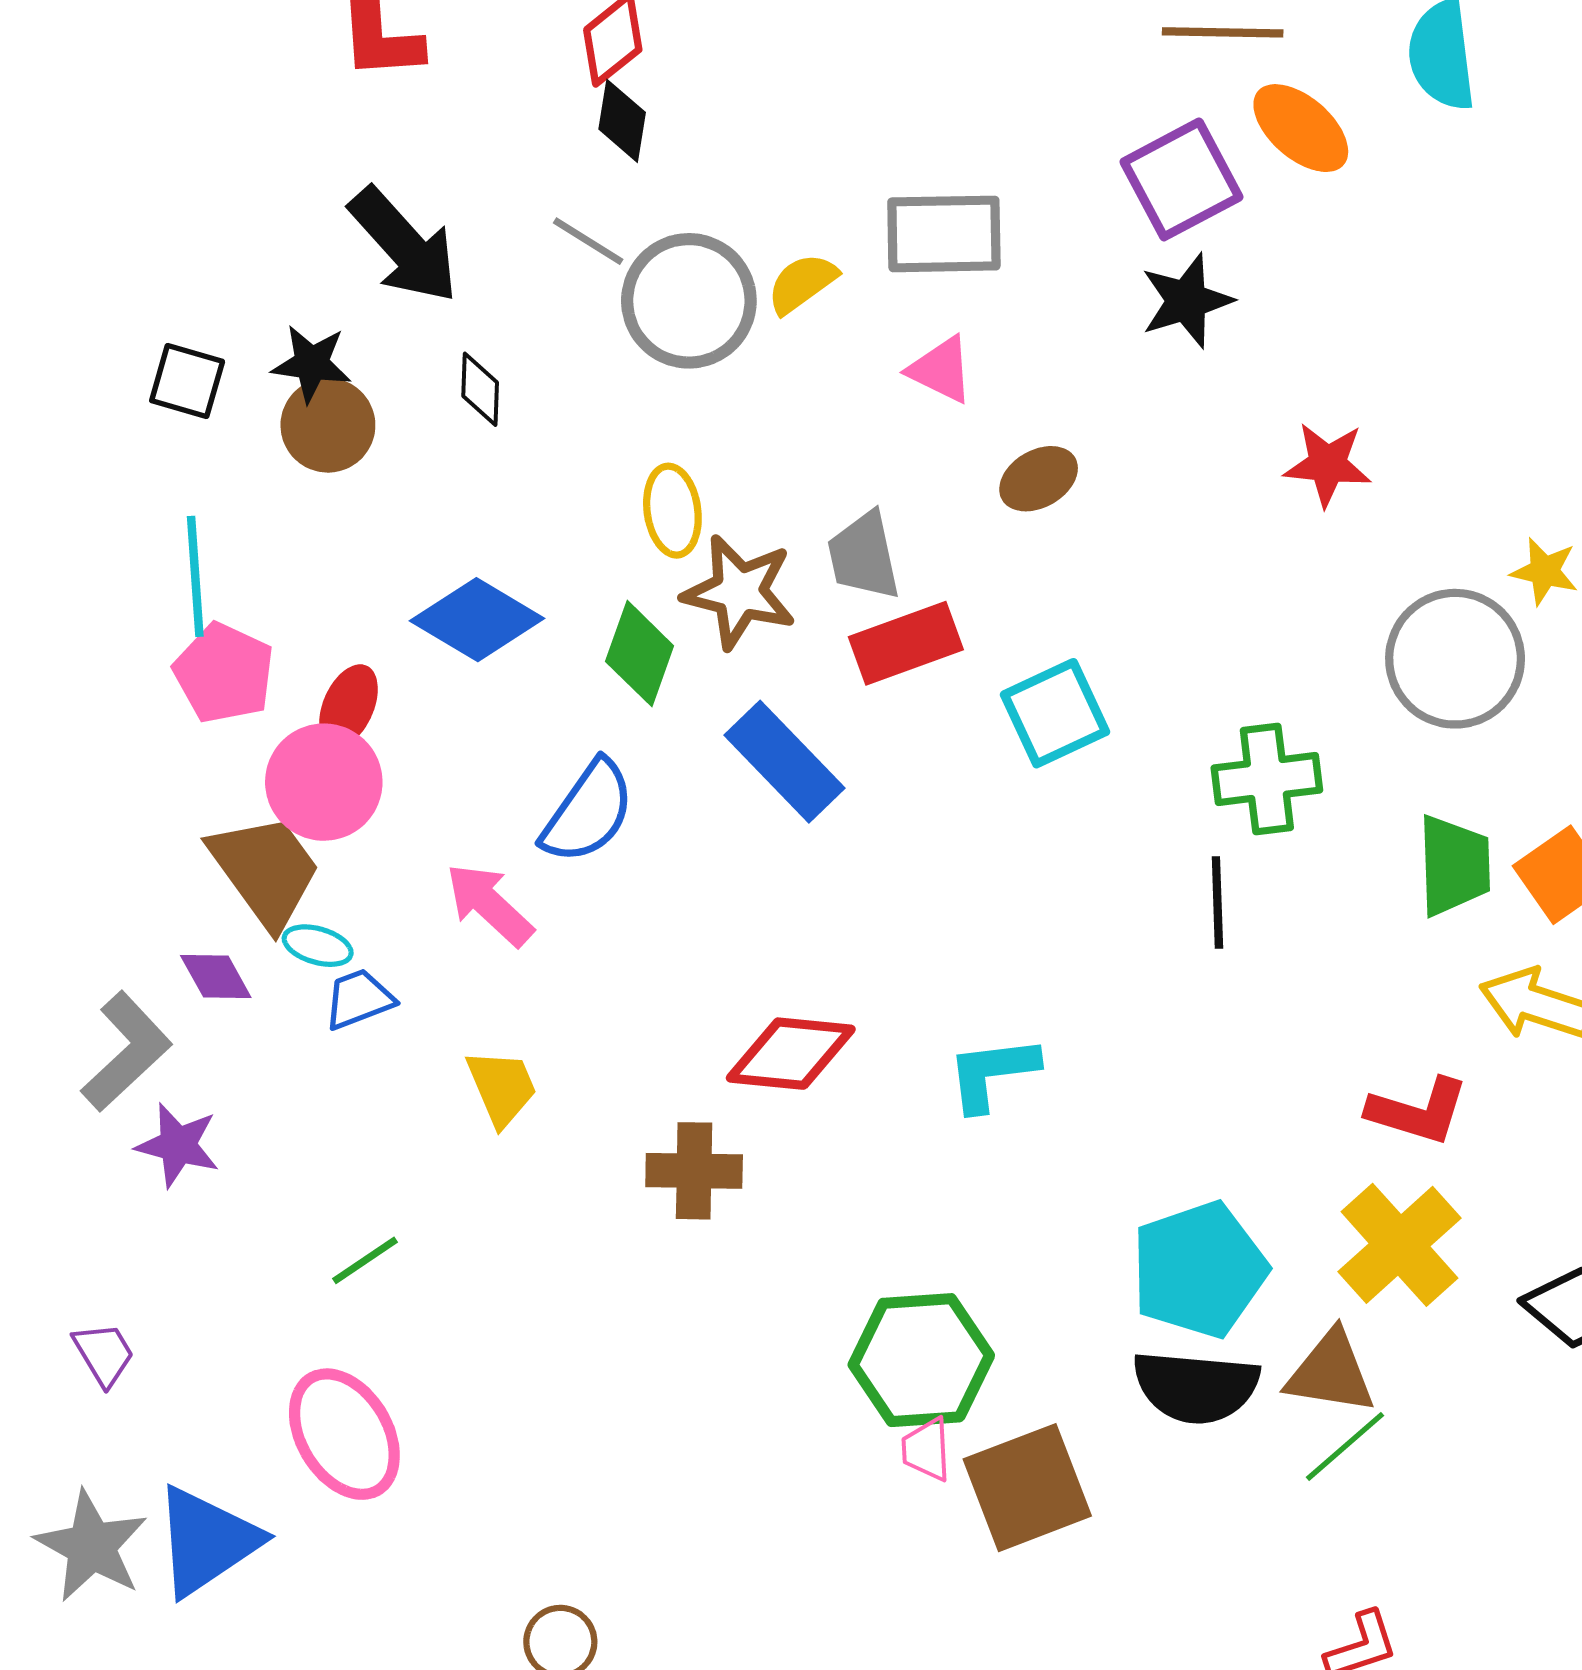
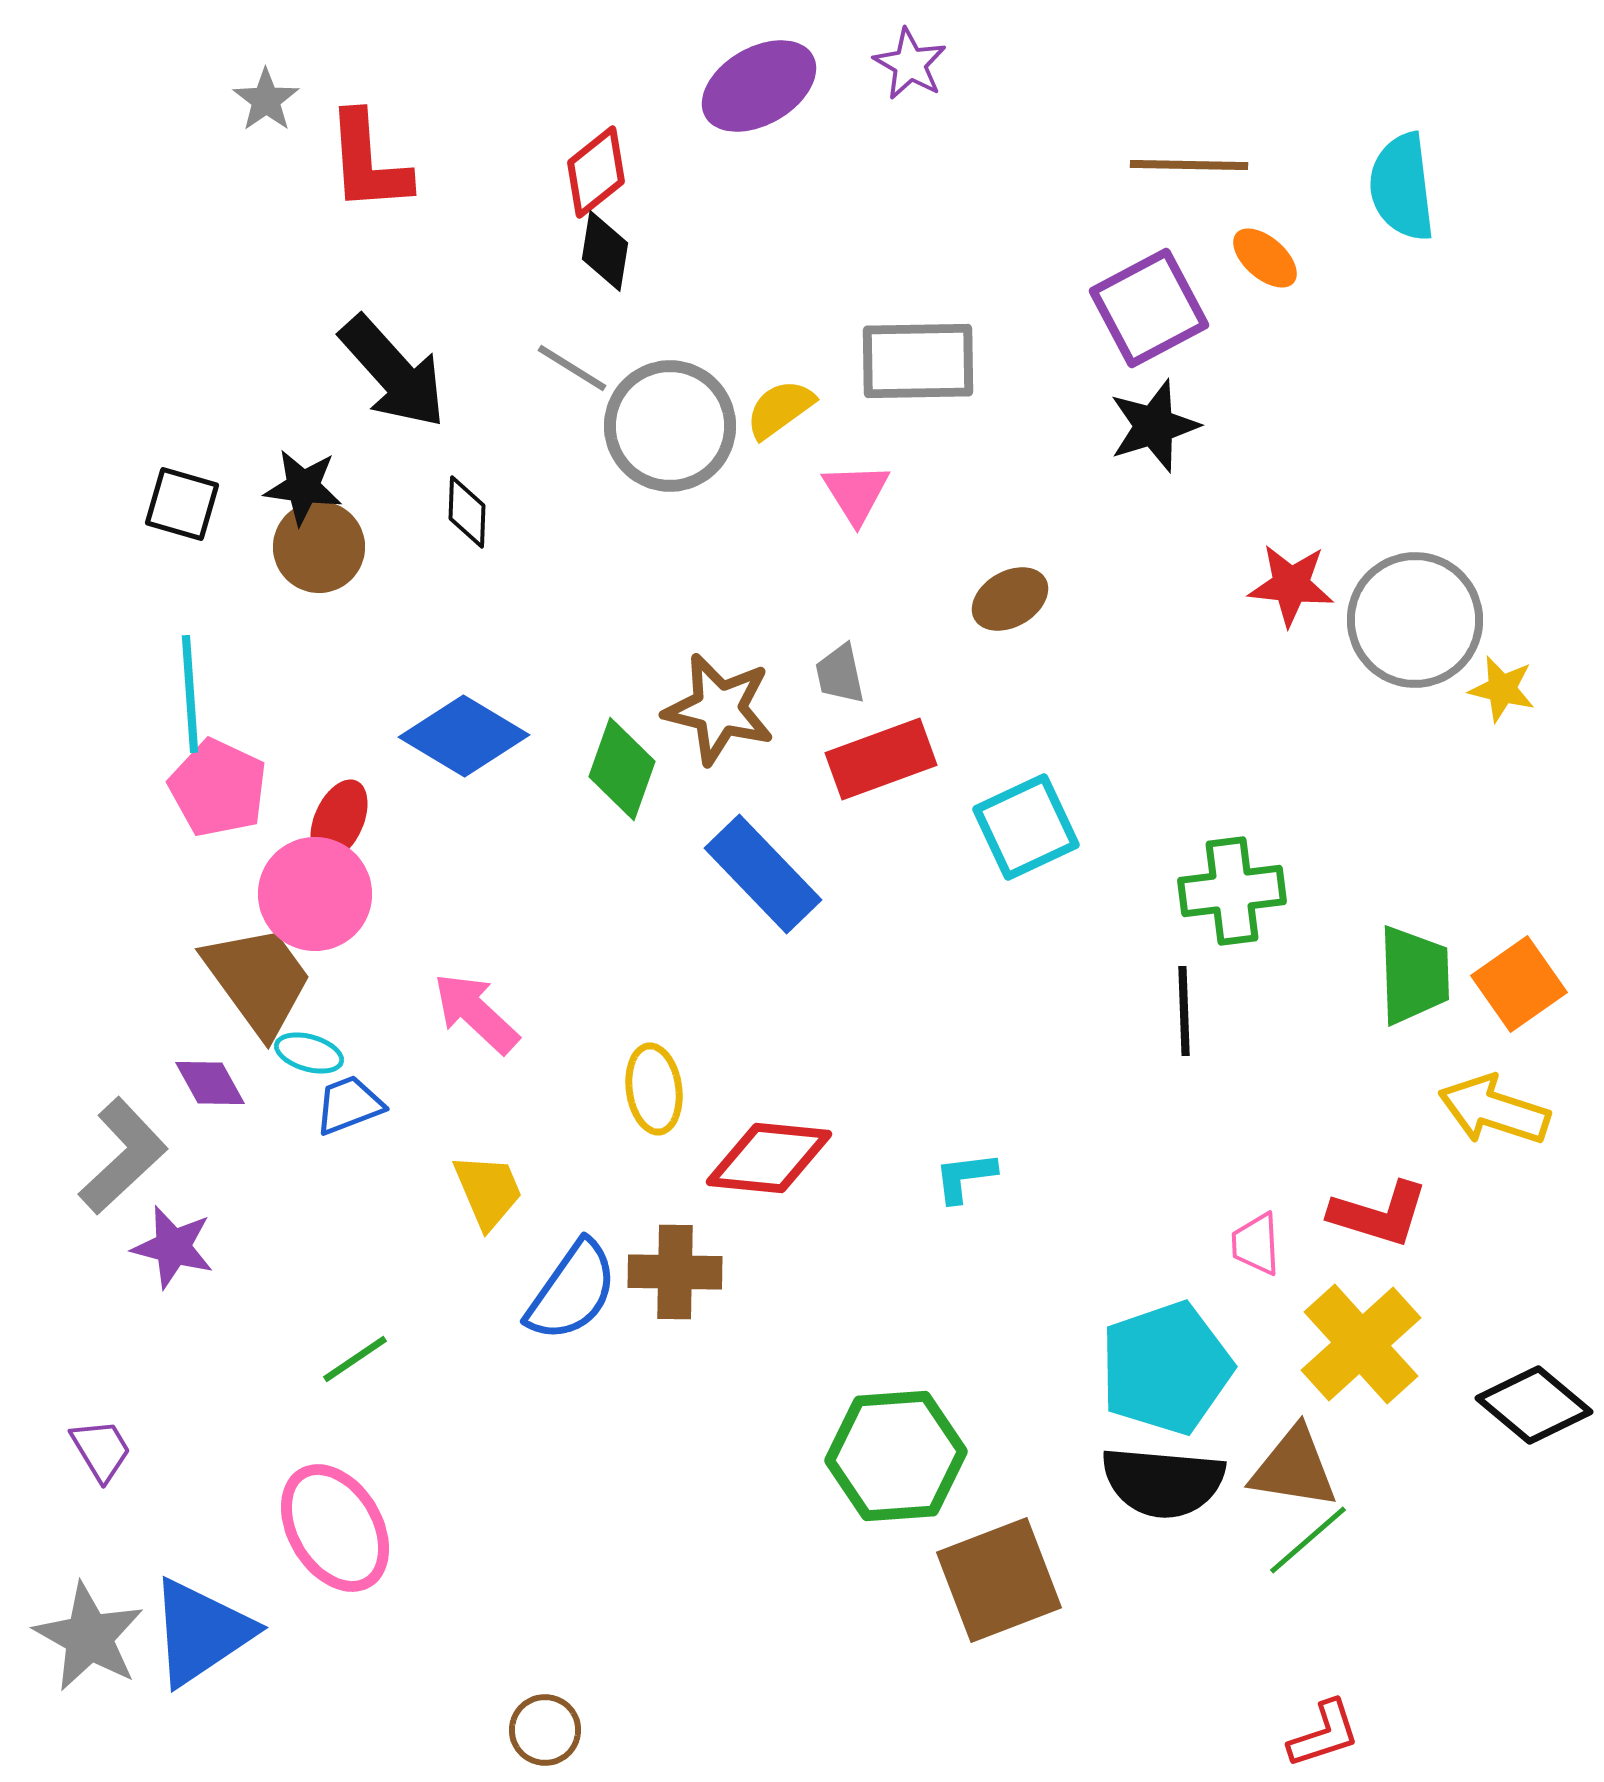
orange ellipse: (1301, 128) -> (1265, 258), size x0.7
pink triangle: (941, 370) -> (856, 493), moved, turned 32
yellow ellipse: (672, 511) -> (654, 1089), moved
gray trapezoid: (864, 556) -> (840, 674), size x0.7
gray circle: (1455, 659) -> (1415, 620), moved
blue semicircle: (588, 812) -> (572, 1291), moved
cyan L-shape: (992, 1073) -> (965, 1177), size x0.7
pink trapezoid: (926, 1450) -> (1256, 1244), moved

